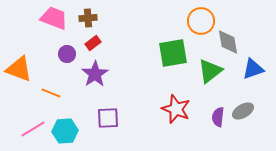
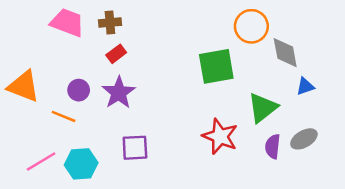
purple circle: (67, 54) -> (79, 90), moved
blue triangle: (253, 69) -> (305, 86), moved, size x0.7
green triangle: (210, 71) -> (263, 108), moved

